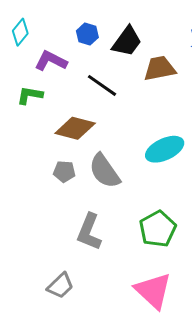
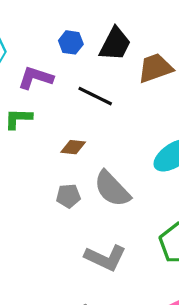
brown diamond: (75, 128) -> (73, 147), size x0.6
gray L-shape: (89, 232) -> (105, 258), turned -78

